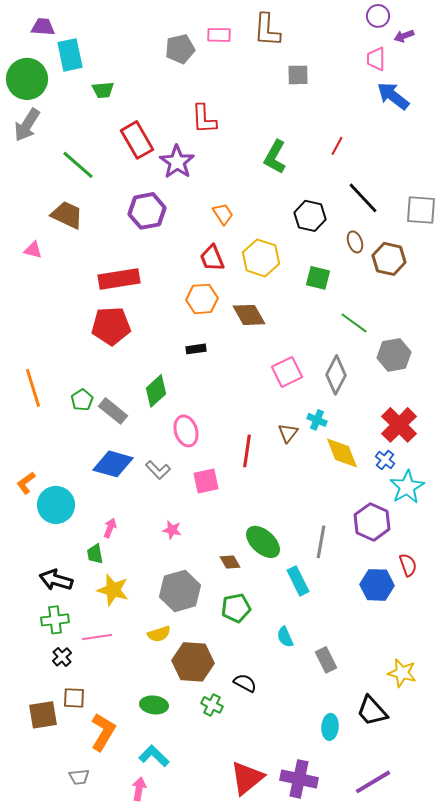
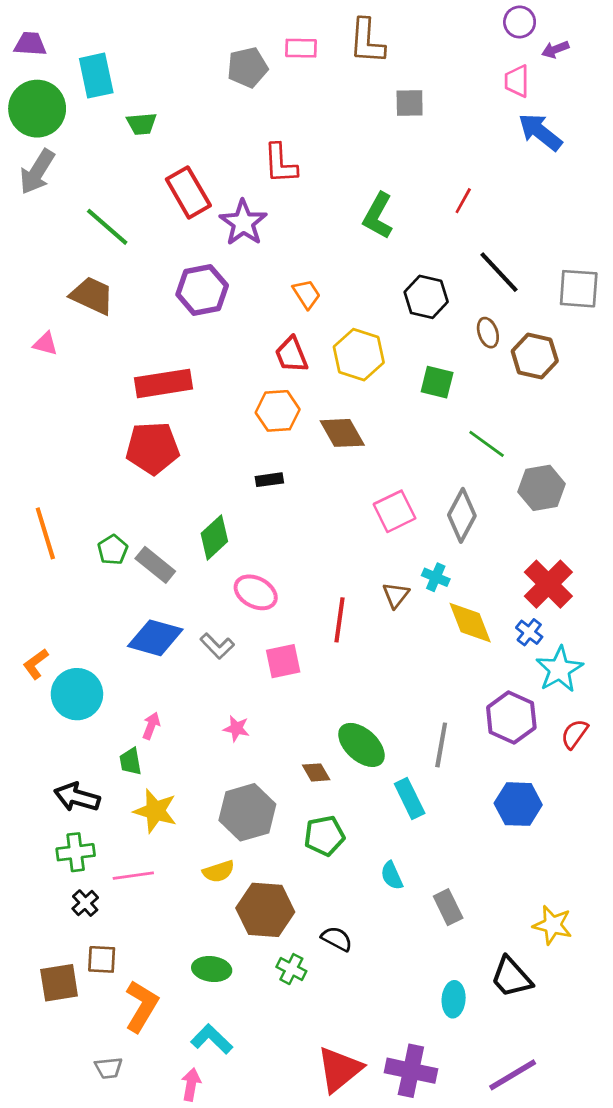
purple trapezoid: (43, 27) -> (30, 44), moved
pink ellipse: (186, 431) -> (256, 592), turned -44
red semicircle: (408, 565) -> (575, 734), moved, turned -125

